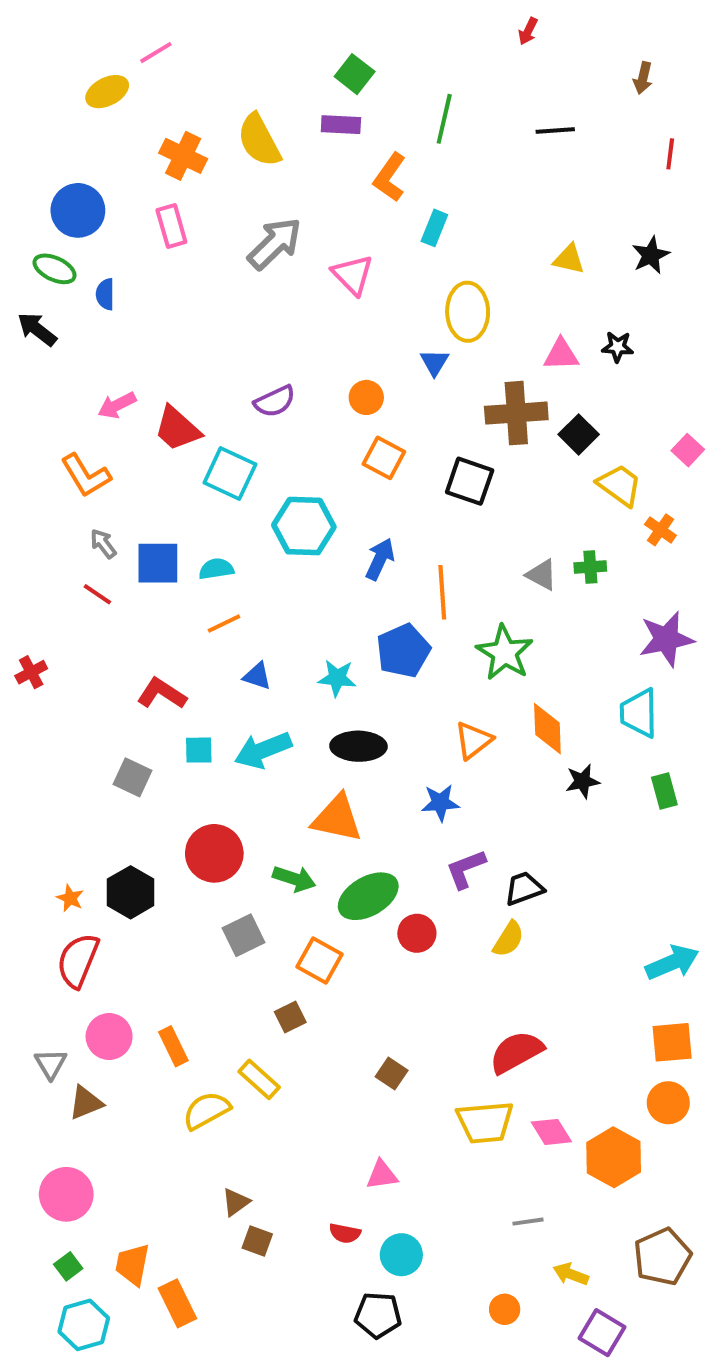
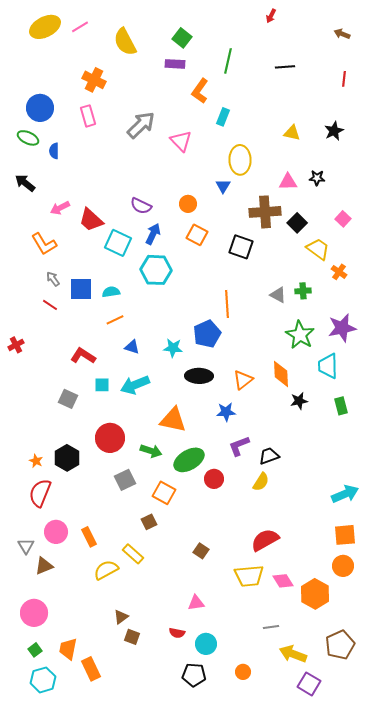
brown arrow: (643, 78) -> (342, 34), moved, turned 98
yellow ellipse: (107, 92) -> (45, 27), moved, size x1.4
yellow semicircle: (259, 140) -> (125, 42), moved
black arrow: (37, 329) -> (25, 183), moved
purple semicircle: (275, 401) -> (141, 206), turned 50
pink square: (688, 450) -> (343, 219), moved
blue arrow: (380, 559) -> (153, 234), moved
green star: (505, 653) -> (300, 335), moved
black ellipse: (358, 746) -> (199, 376), moved
yellow arrow: (571, 1274) -> (293, 654), size x1.5
orange circle: (505, 1309) -> (243, 672), moved

